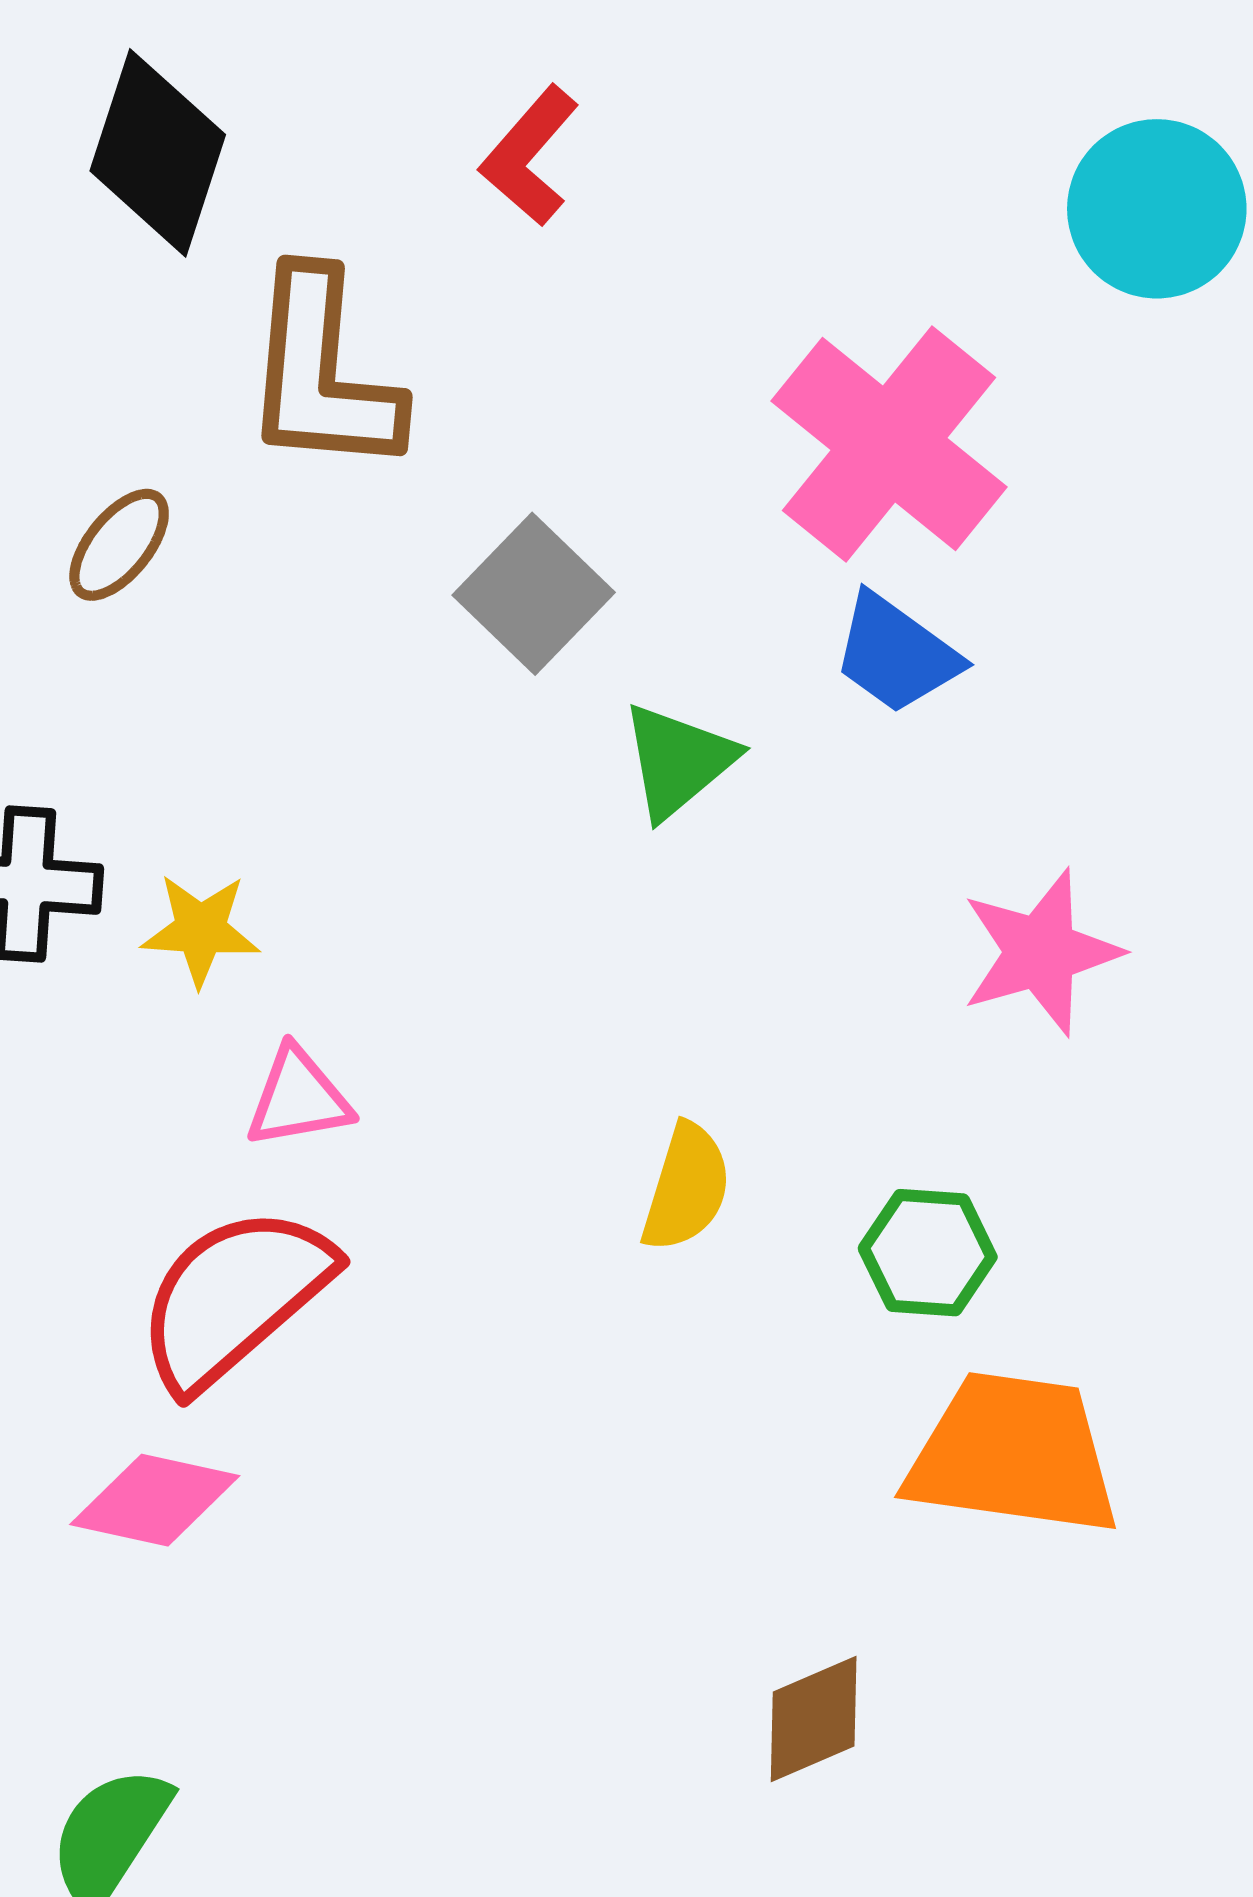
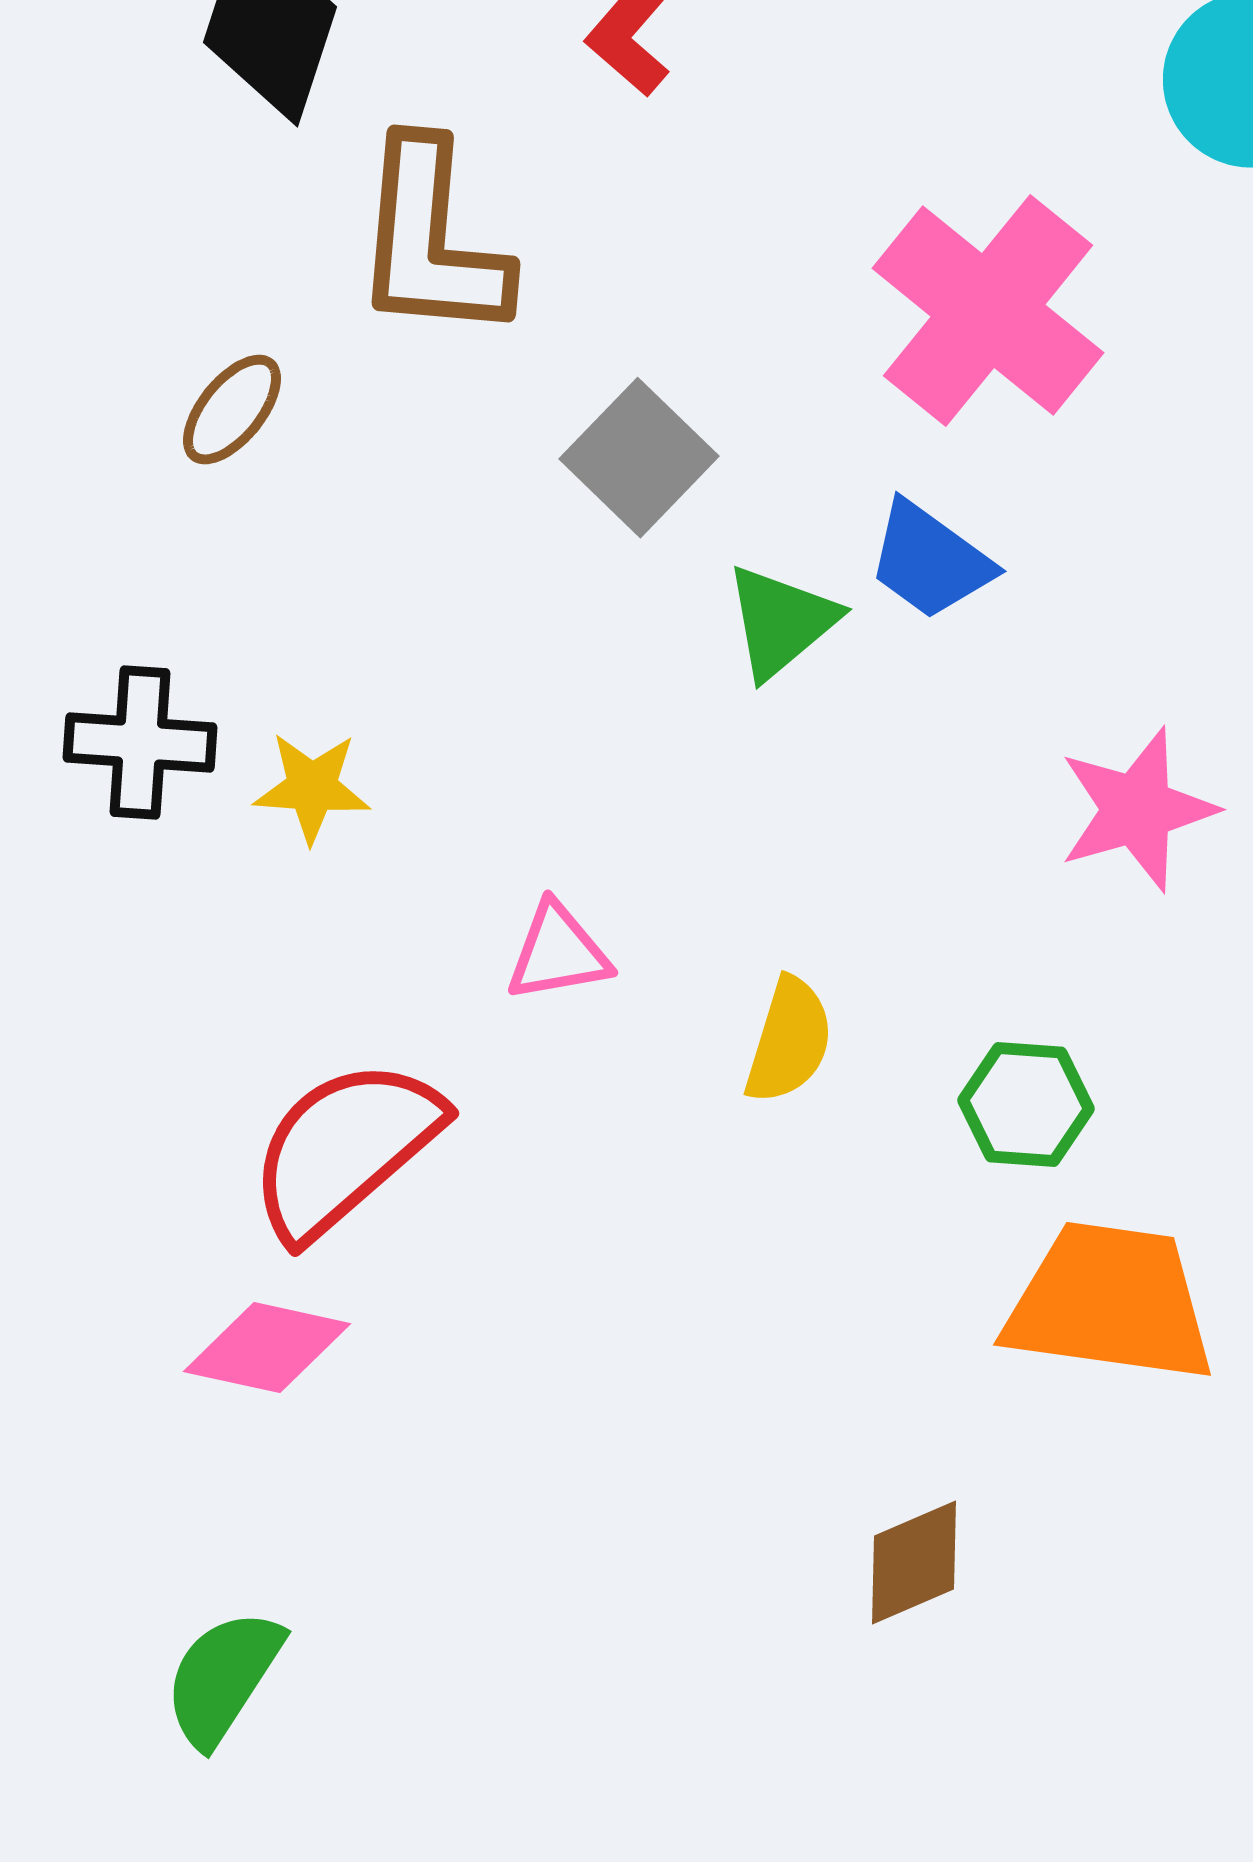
blue trapezoid: (896, 654) -> (930, 561), moved
pink triangle: (298, 1098) -> (558, 953), moved

